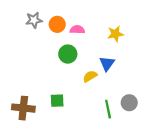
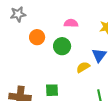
gray star: (34, 20) -> (18, 14), moved
orange circle: (57, 24) -> (37, 37), moved

